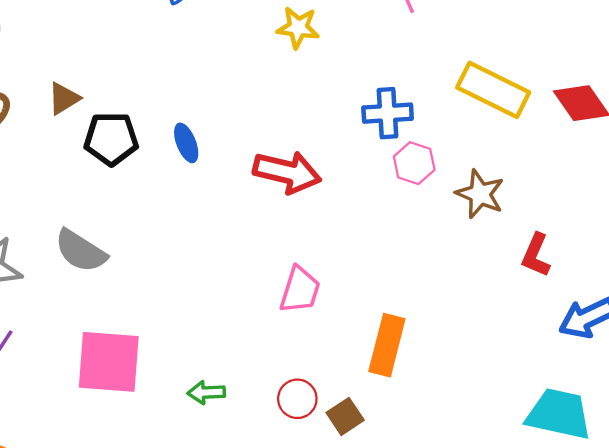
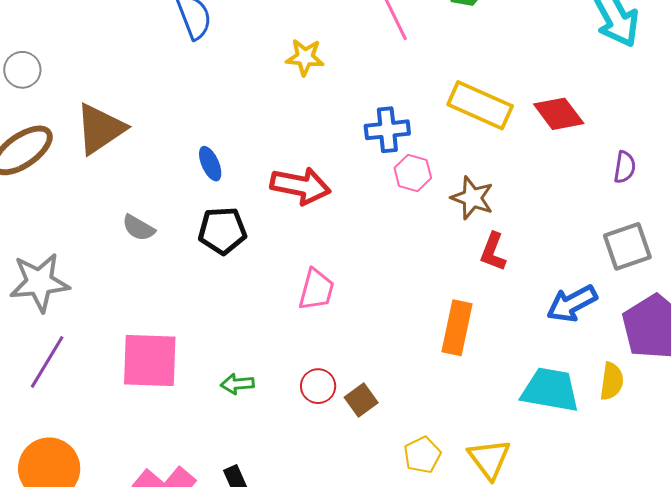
brown triangle: (64, 98) -> (100, 129), size x1.8
black pentagon: (111, 139) -> (222, 231), moved
gray semicircle: (81, 251) -> (138, 228), moved, size x0.7
red L-shape: (536, 255) -> (493, 252), moved
orange rectangle: (387, 345) -> (457, 328), moved

